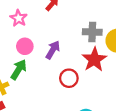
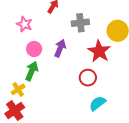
gray cross: (92, 32) -> (80, 23), moved
red circle: (69, 78) -> (88, 78), moved

